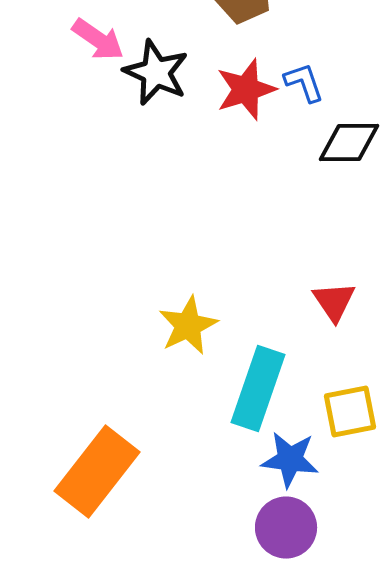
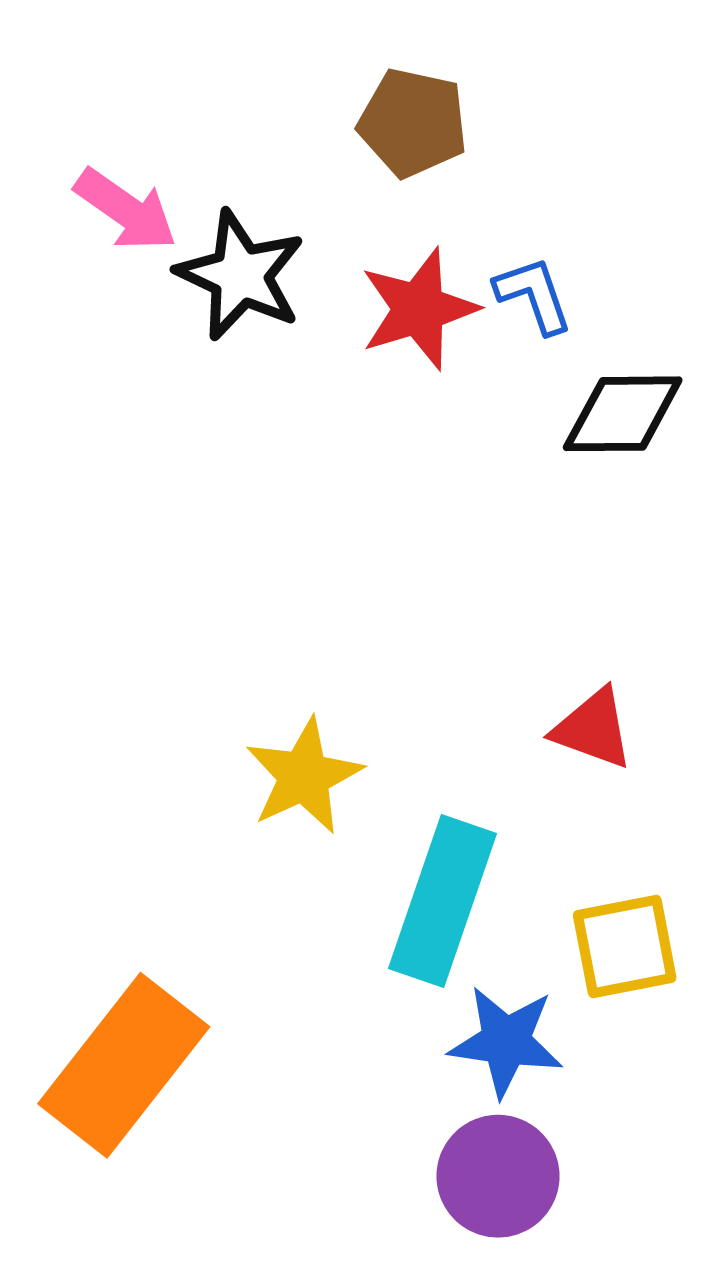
red triangle: (334, 302) -> (593, 729), turned -36

